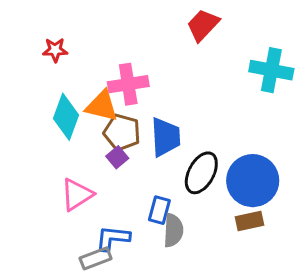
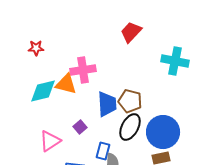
cyan diamond: (66, 117) -> (43, 91), turned 56
brown pentagon: (122, 132) -> (130, 101), moved
purple square: (117, 157) -> (80, 127), moved

